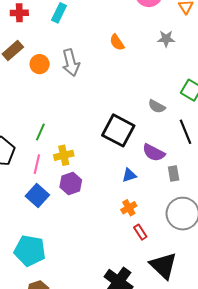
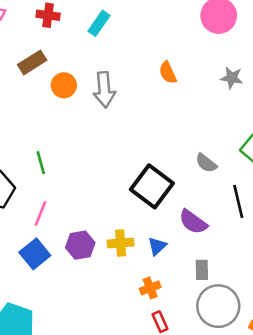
green line: (40, 132) -> (41, 163), moved, turned -48
yellow cross: (64, 155) -> (121, 243), moved
gray rectangle: (174, 173) -> (202, 270), moved
blue triangle: (129, 175) -> (157, 246), turned -35

